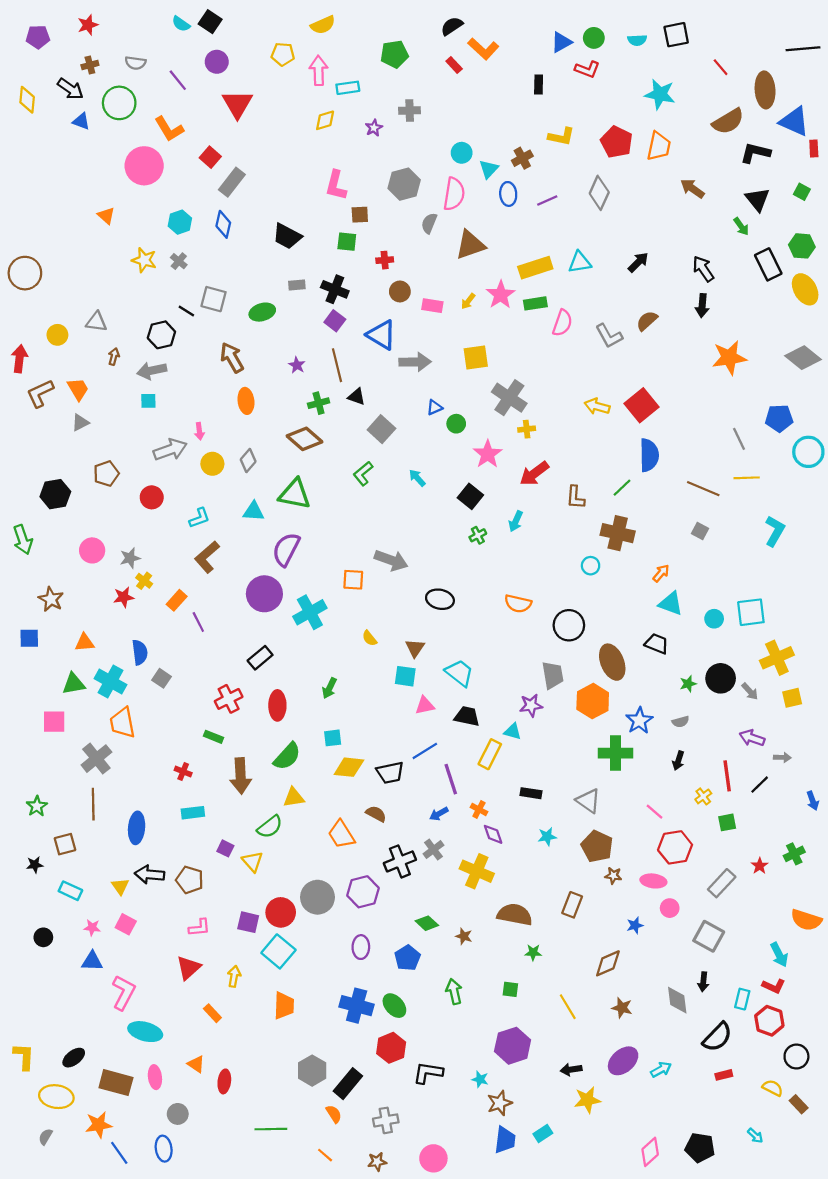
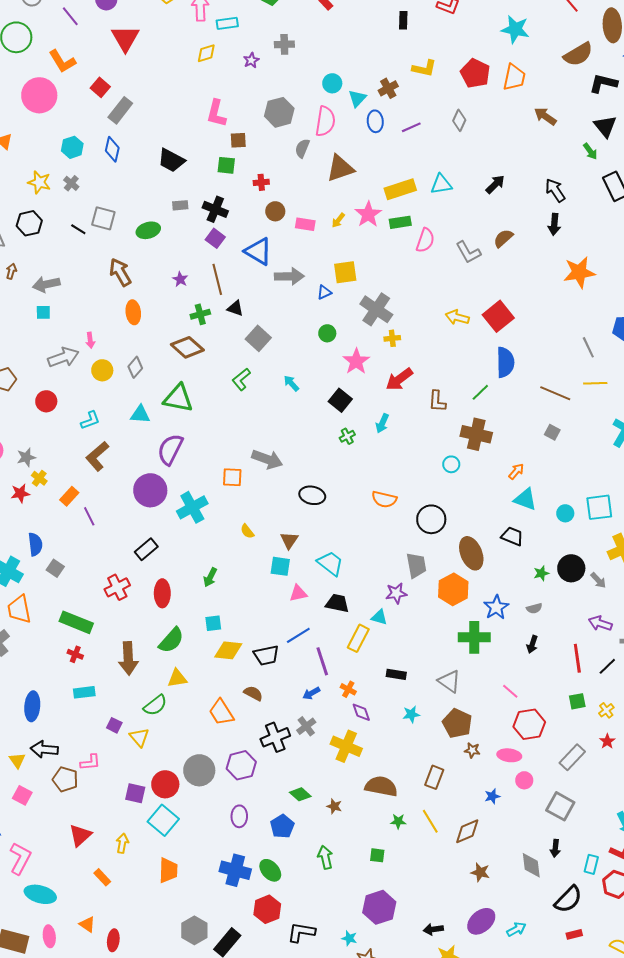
gray diamond: (599, 193) -> (459, 120), size x0.7
black hexagon: (161, 335) -> (29, 223), moved
blue triangle: (435, 407) -> (324, 292), moved
green rectangle: (213, 737) -> (76, 622), moved, size x1.8
yellow cross: (703, 796) -> (606, 710), moved
brown pentagon: (190, 880) -> (65, 779), moved
pink L-shape: (199, 928) -> (90, 762), moved
yellow line: (568, 1007) -> (430, 821), moved

